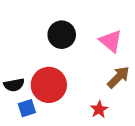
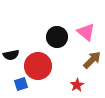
black circle: (62, 35) -> (57, 37), moved
black semicircle: (14, 85) -> (11, 55), moved

